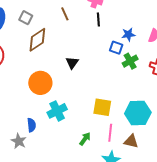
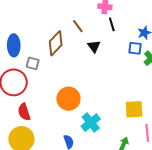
gray square: (26, 18) -> (33, 63), moved
brown diamond: (37, 40) -> (56, 43), moved
black triangle: (72, 63) -> (94, 46), moved

